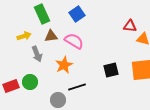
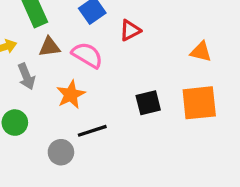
red triangle: (130, 26) -> (130, 30), moved, turned -32

